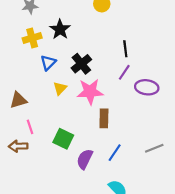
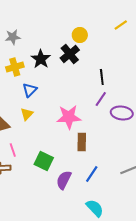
black cross: (81, 64) -> (70, 54), moved
yellow triangle: (60, 88) -> (27, 114), moved

